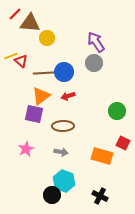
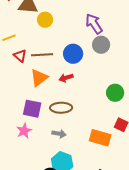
red triangle: (21, 61) -> (20, 56), moved
gray circle: (94, 63) -> (101, 45), moved
blue circle: (64, 72) -> (73, 54), moved
purple square: (34, 114) -> (32, 109), moved

